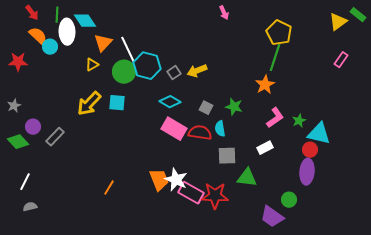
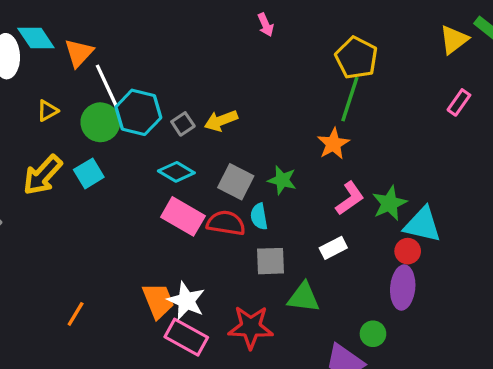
orange triangle: (103, 43) -> (79, 53), moved
cyan square: (117, 103) -> (89, 173), turned -36
gray square: (206, 108) -> (236, 182), size x1.5
green star: (299, 121) -> (389, 203), size x1.5
pink rectangle: (191, 193) -> (186, 337), moved

